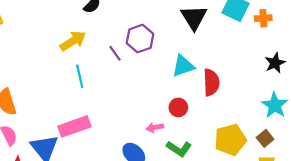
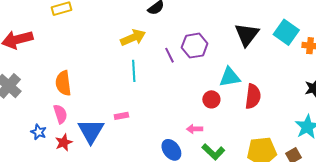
red circle: (178, 107) -> (211, 99), moved
pink rectangle: (74, 126) -> (121, 116), size x0.5

